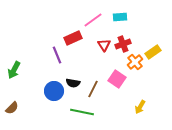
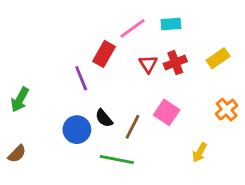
red rectangle: (73, 38) -> (104, 54), turned -36
yellow rectangle: (153, 52) -> (218, 58), moved
orange cross: (135, 62) -> (227, 110), moved
black semicircle: (73, 83) -> (104, 118), turned 40

